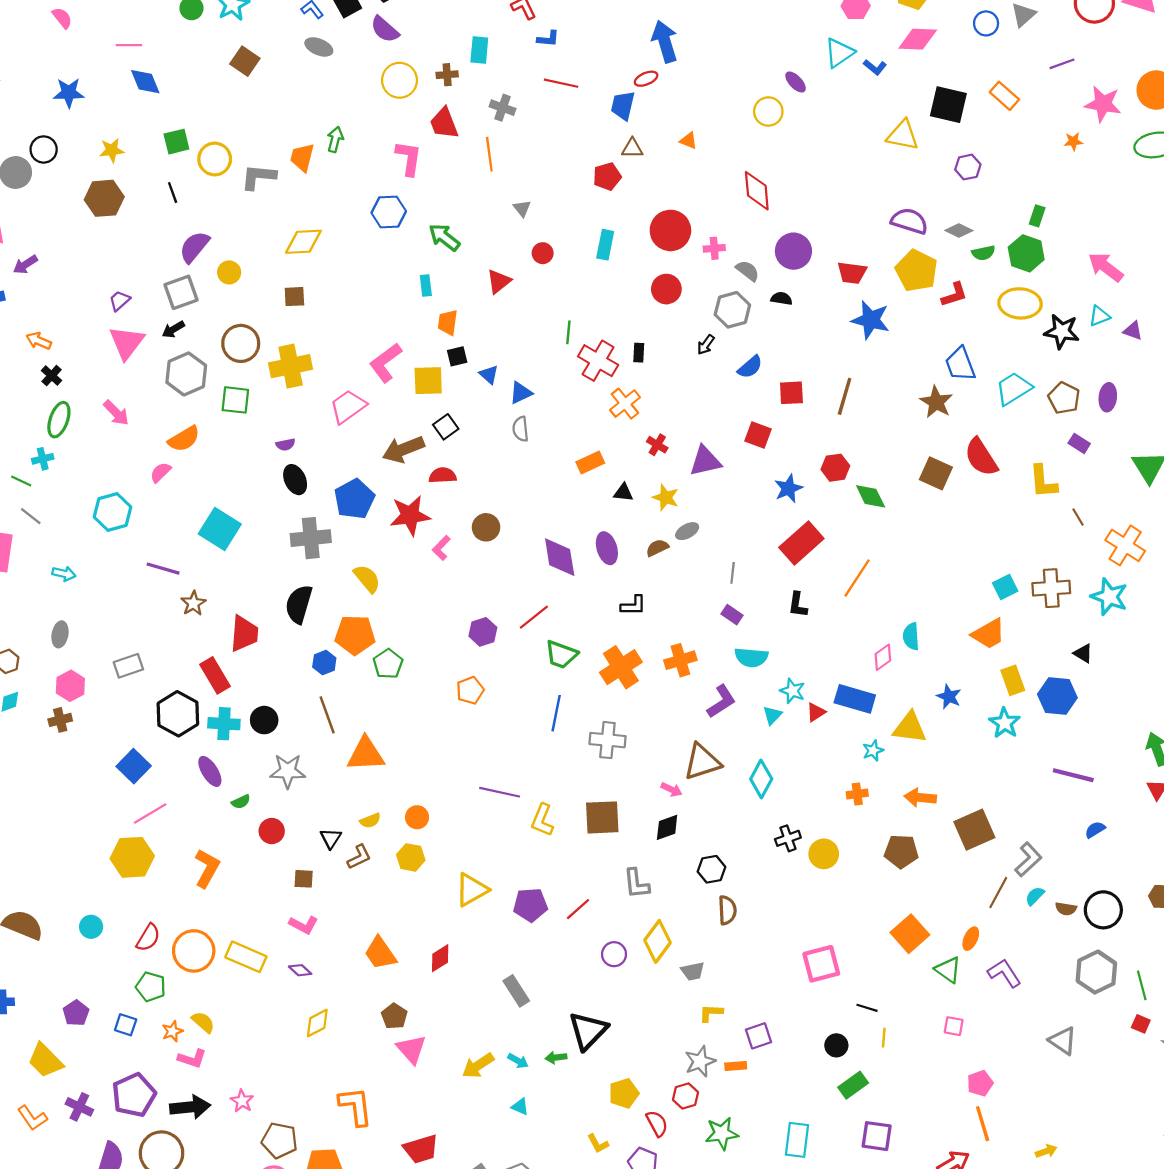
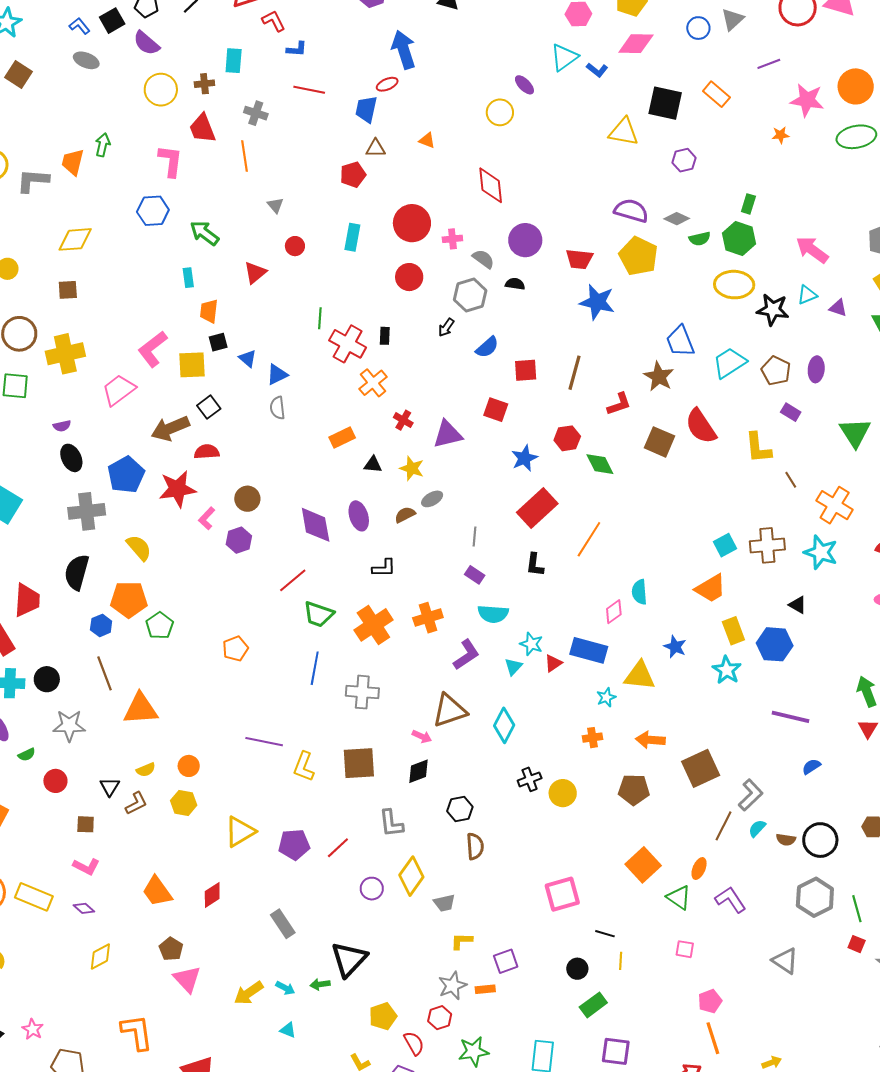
red L-shape: (954, 295) -> (619, 404), moved
purple hexagon: (483, 632) -> (239, 540), moved

